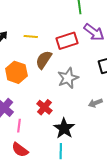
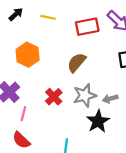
brown semicircle: (44, 60) -> (77, 63), moved
gray star: (68, 78) -> (85, 95), moved
black star: (64, 128) -> (98, 121), moved

